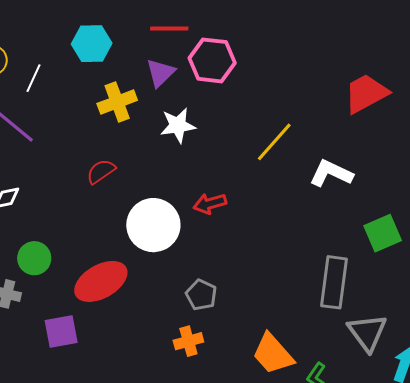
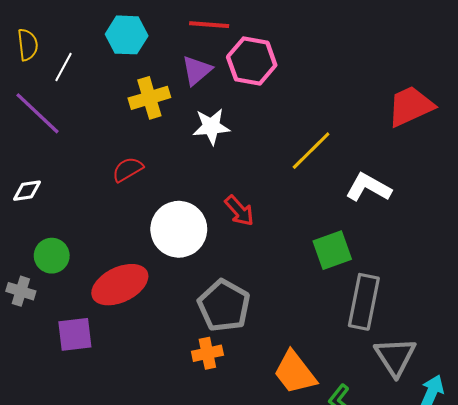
red arrow: (210, 204) -> (239, 211), turned -120
green square: (383, 233) -> (332, 250), moved
gray pentagon: (201, 295) -> (224, 306), size x1.6

